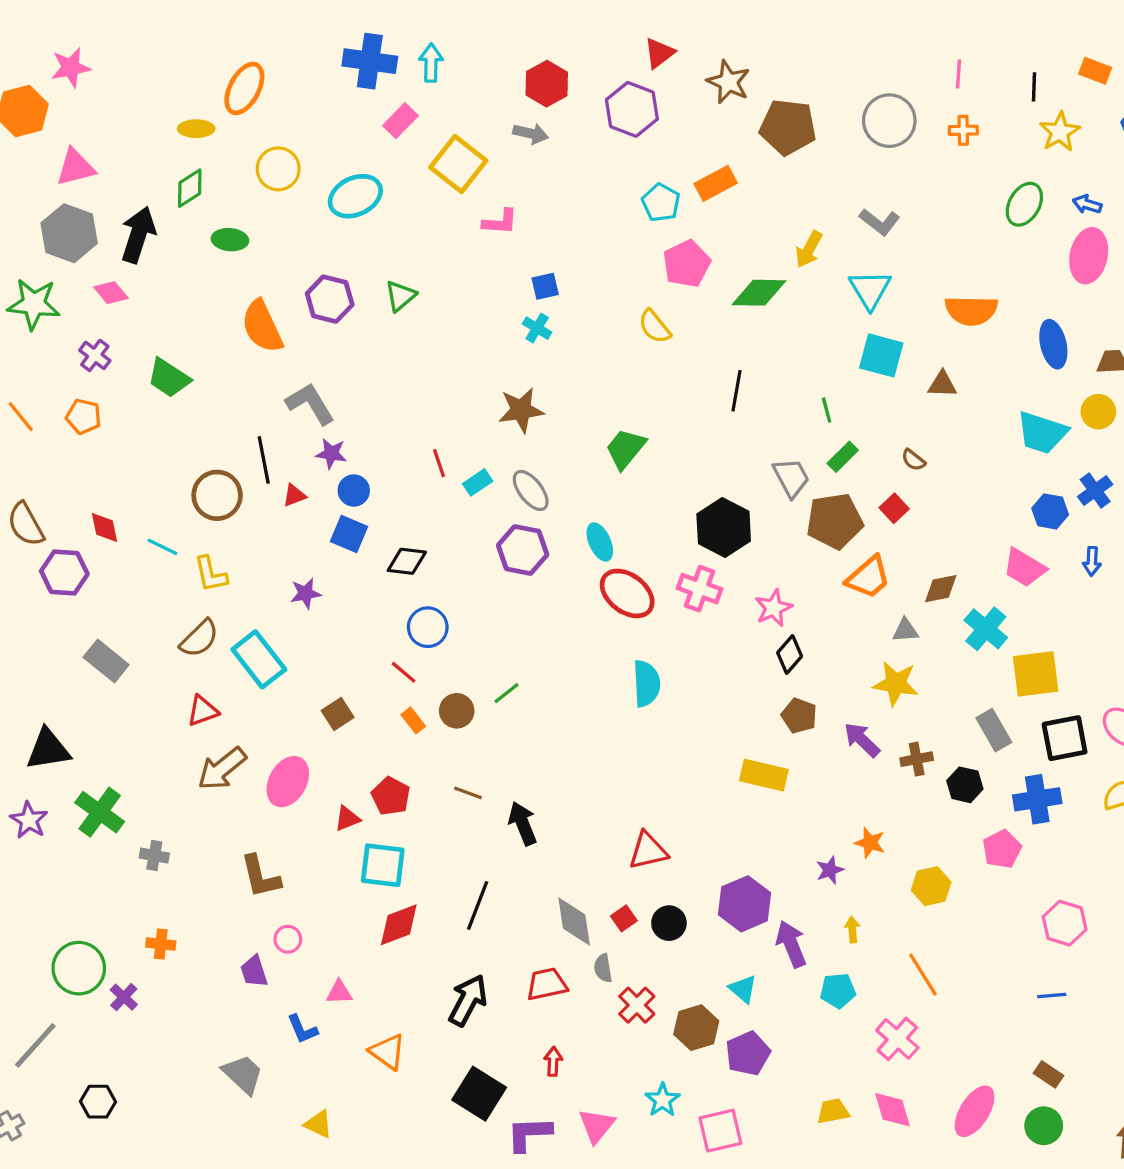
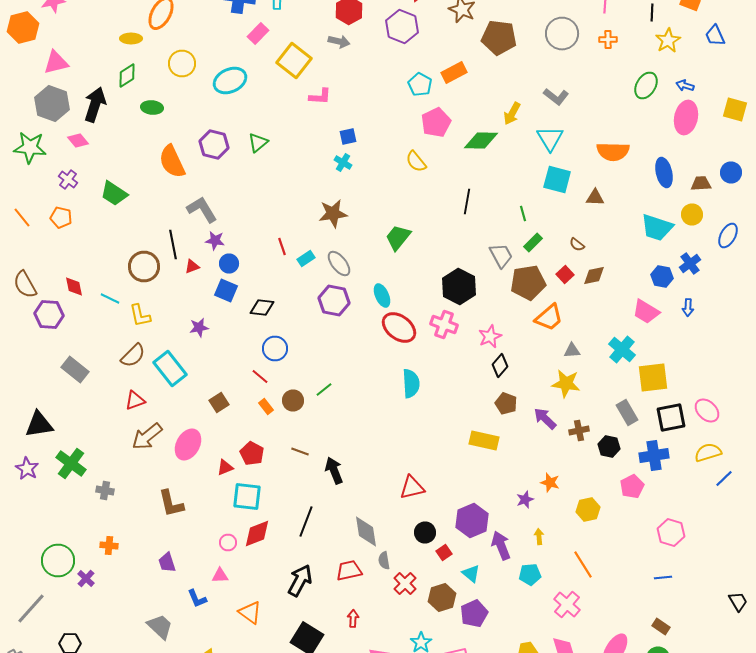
brown diamond: (941, 589) -> (594, 276), moved
red square: (624, 918) -> (444, 552), moved
pink circle: (288, 939) -> (228, 542), moved

